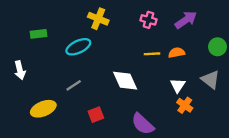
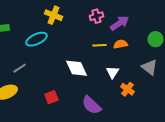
pink cross: (149, 20) -> (96, 16), turned -32
purple arrow: (186, 20) -> (119, 23), moved
gray line: (74, 85) -> (19, 68), moved
white triangle: (178, 85) -> (112, 72), moved

